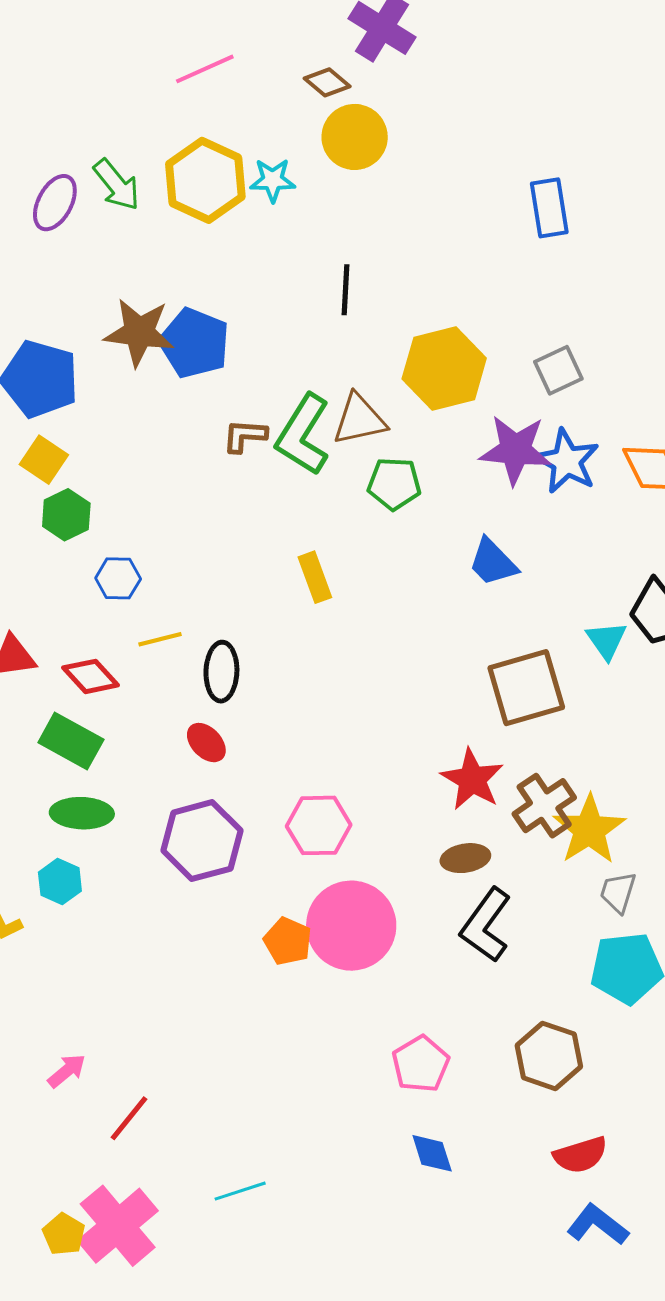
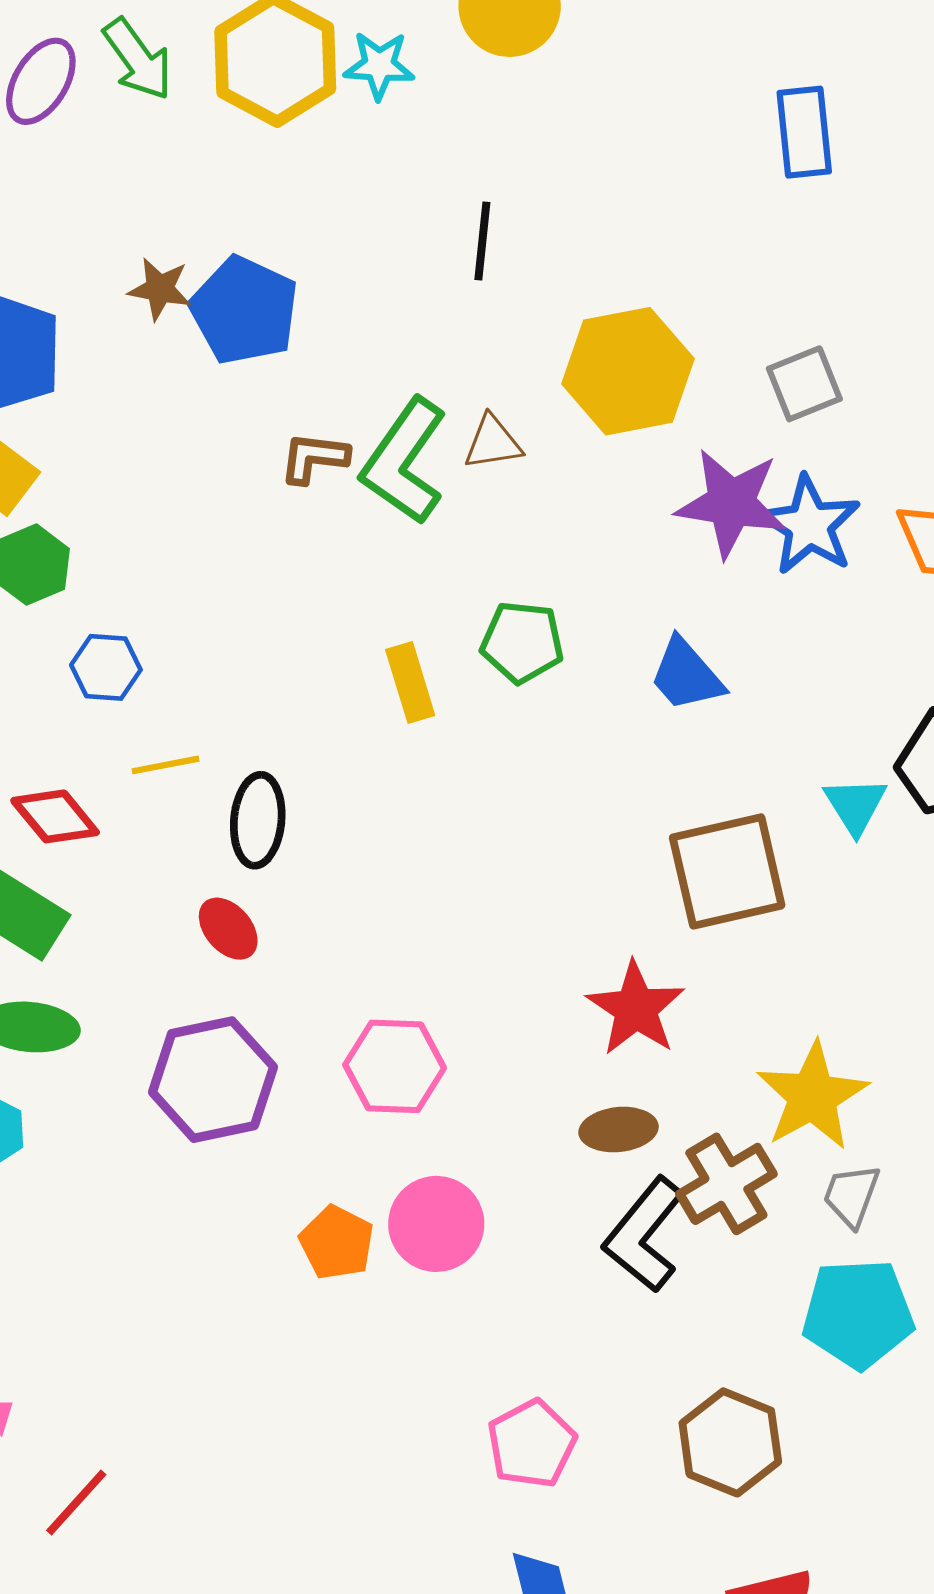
brown star: (139, 332) -> (160, 289), size x0.6
brown triangle: (359, 419) -> (493, 443), size x0.7
green pentagon: (394, 484) -> (522, 642), moved
brown cross: (544, 806) -> (726, 1184), moved
pink circle: (351, 926) -> (436, 1224), size x0.7

